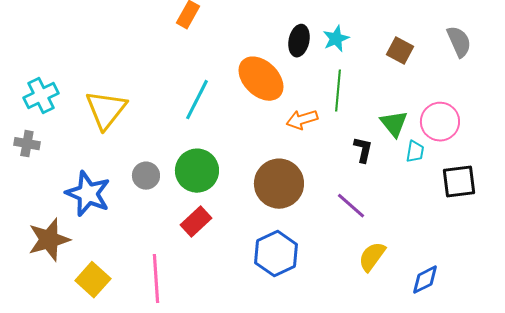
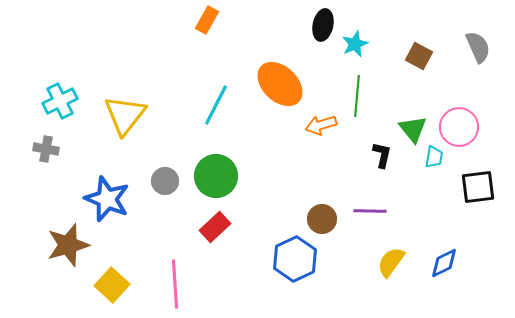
black ellipse: (299, 41) -> (323, 25), moved
brown circle: (279, 184) -> (322, 219), moved, size x0.6
purple line: (351, 206) -> (370, 211), turned -40
blue diamond: (425, 280) -> (444, 263), moved

